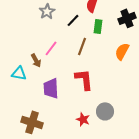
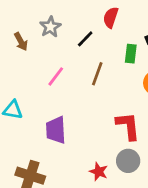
green rectangle: (98, 26) -> (131, 54), moved
brown arrow: (36, 60) -> (21, 42), moved
red L-shape: (84, 79) -> (128, 126), moved

